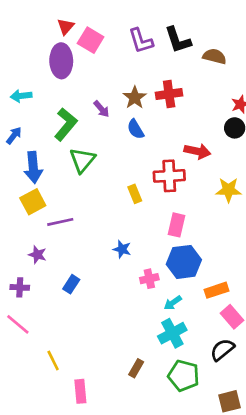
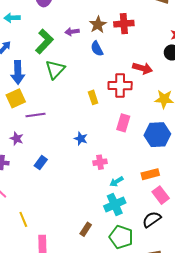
purple arrow: (101, 109) -> (72, 32), turned 120
blue hexagon: (184, 262) -> (157, 135), moved

